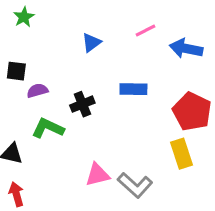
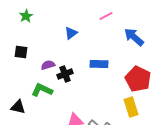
pink line: (145, 30) -> (106, 16), moved
blue arrow: (186, 49) -> (134, 37), turned 30
purple semicircle: (37, 91) -> (48, 65), moved

